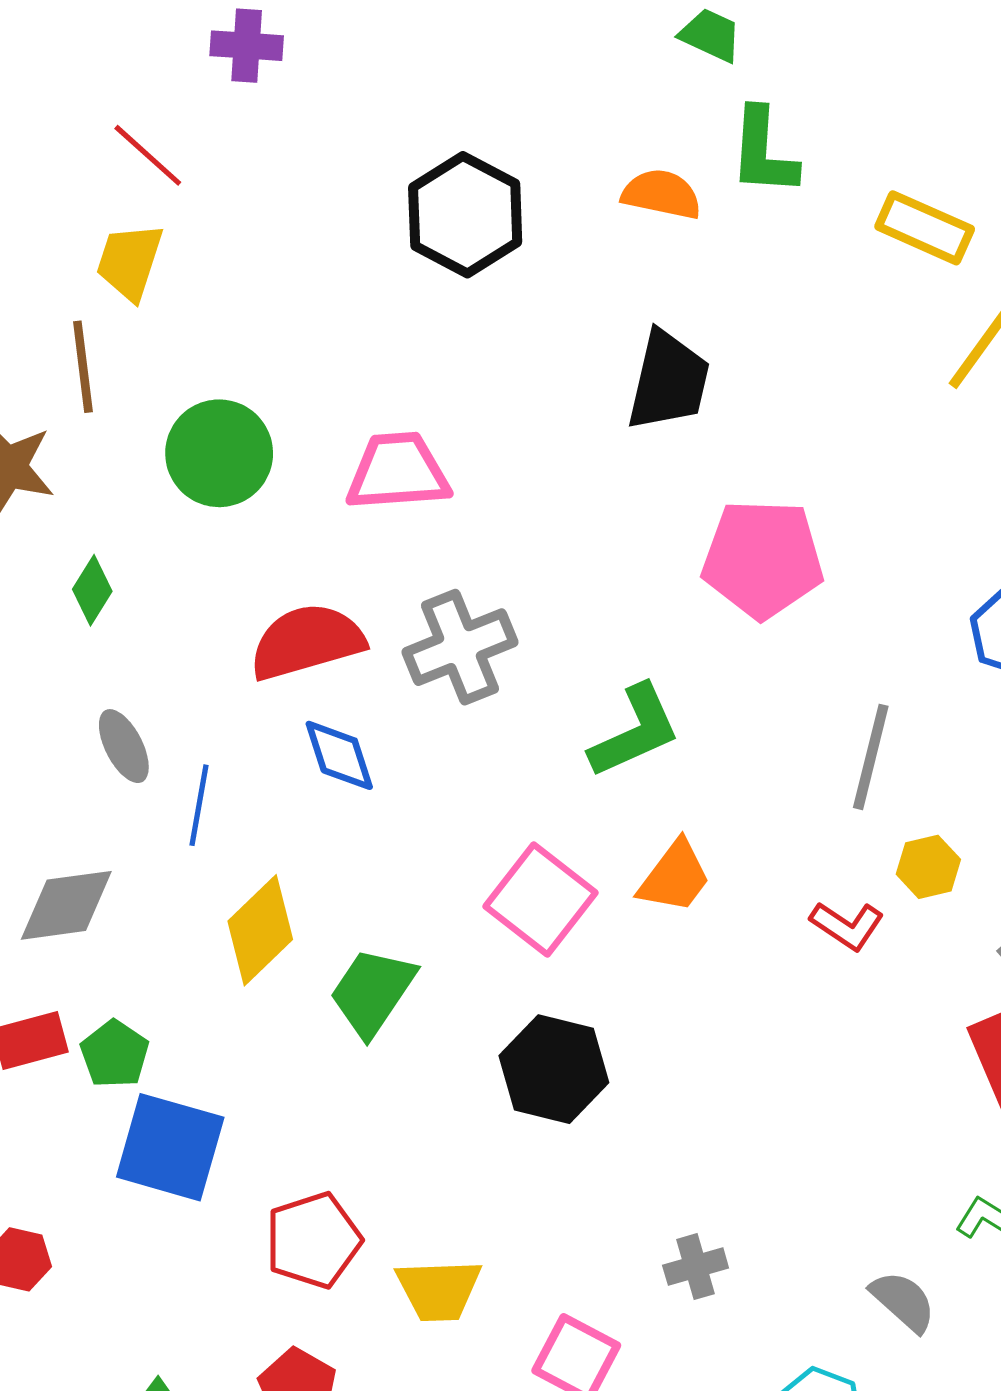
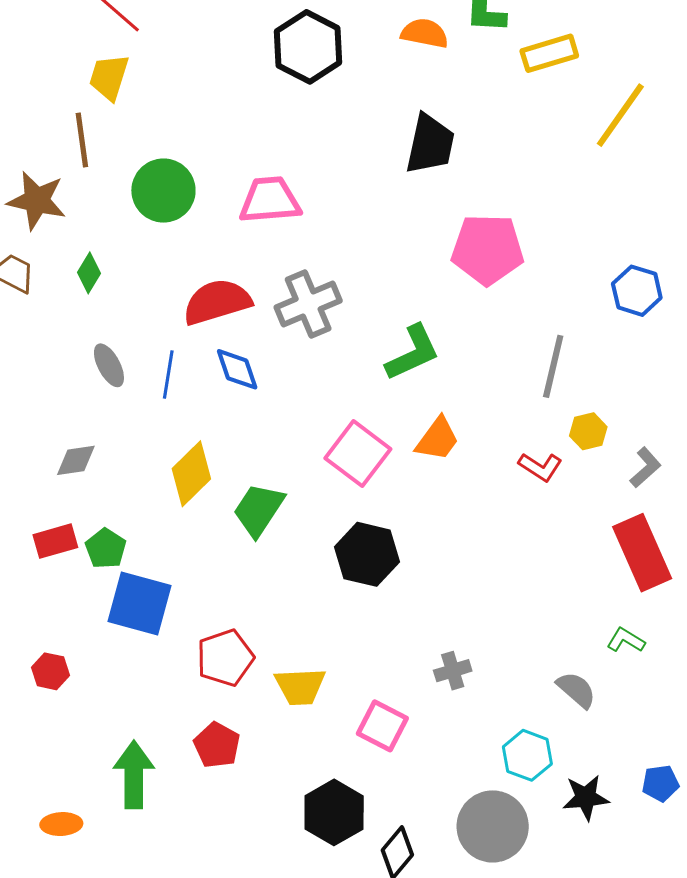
yellow rectangle: (925, 228) -> (549, 53), moved, turned -40
blue line: (199, 805) -> (168, 374), moved
gray diamond: (66, 905) -> (76, 460), size x0.7

